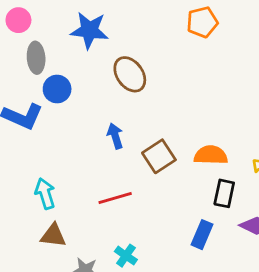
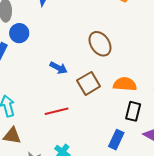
brown ellipse: (130, 74) -> (100, 44), moved
blue arrow: (115, 136) -> (59, 68), turned 132

